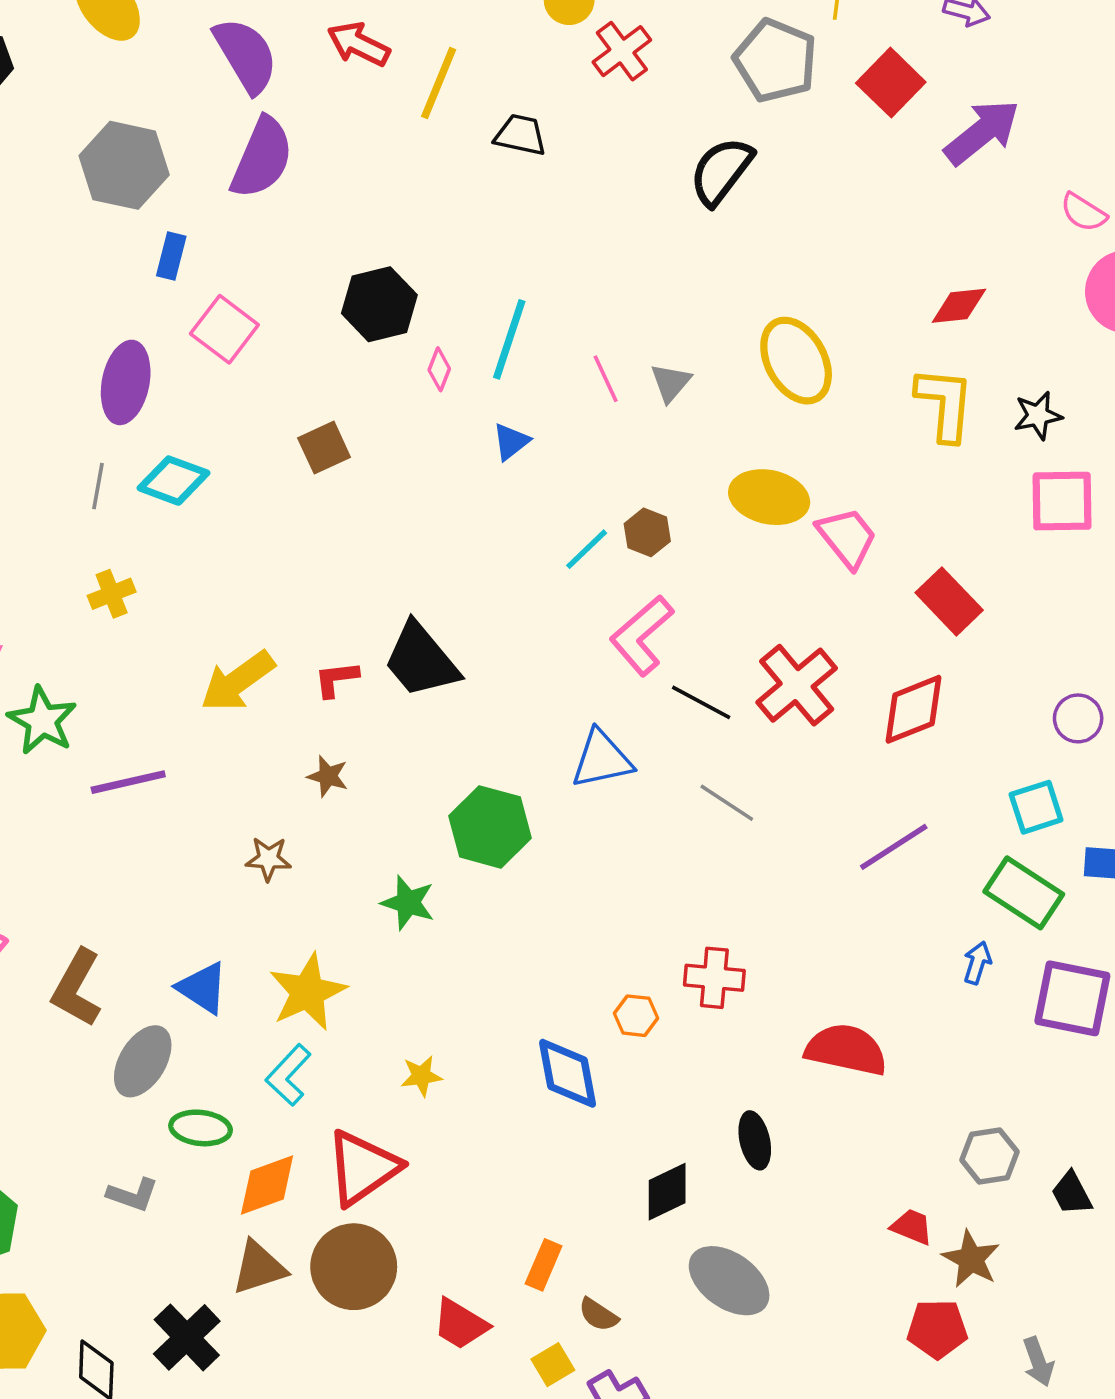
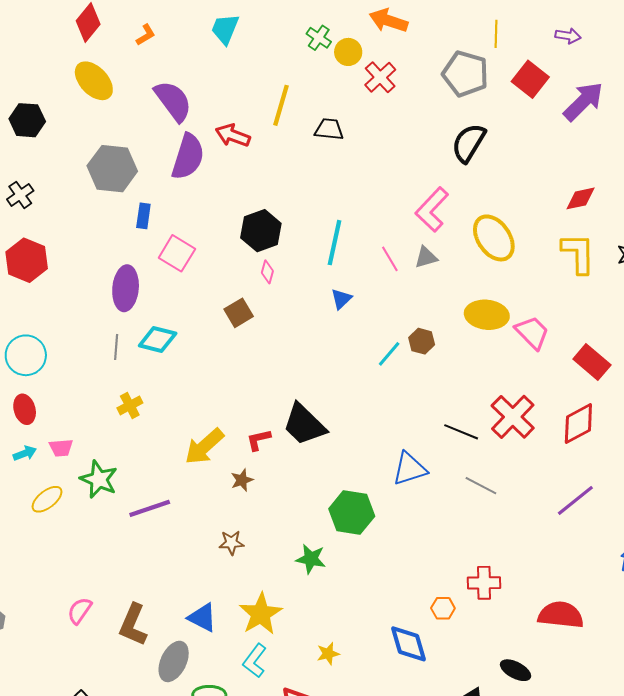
red arrow: (359, 44) -> (233, 135), moved
black semicircle: (721, 171) -> (469, 143), moved
pink diamond: (439, 369) -> (267, 272), moved
gray triangle: (671, 383) -> (426, 257), turned 40
pink L-shape: (642, 635) -> (432, 209), moved
brown star: (328, 776) -> (242, 480), moved, turned -30
black ellipse: (755, 1140) -> (516, 670), turned -44

